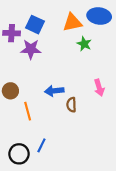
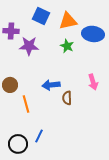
blue ellipse: (99, 16) -> (93, 34), moved
blue square: (35, 25) -> (41, 16), moved
green star: (84, 44) -> (67, 46), moved

